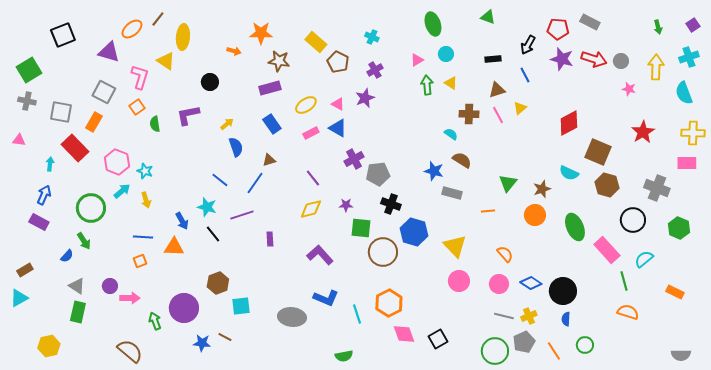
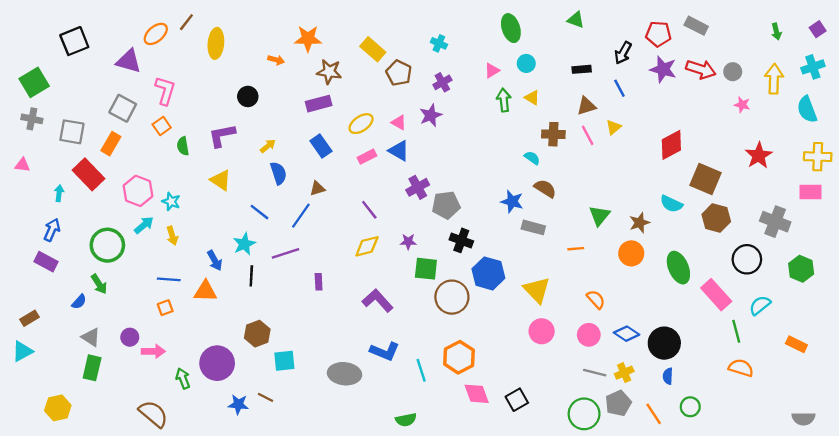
yellow triangle: (166, 61) -> (221, 180), moved
cyan star: (207, 207) -> (244, 244), turned 30
black line: (213, 234) -> (251, 276), turned 42

